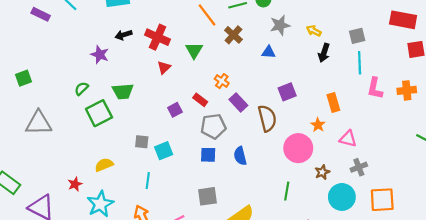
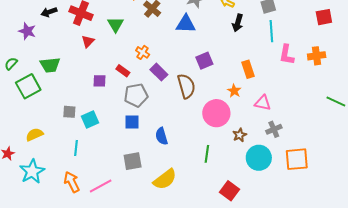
blue triangle: (269, 52) -> (186, 24), size x1.5
purple square: (175, 110) -> (99, 81), turned 32
blue semicircle: (240, 156) -> (161, 136), moved

